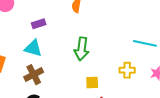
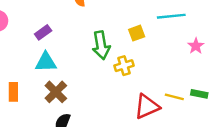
yellow cross: (127, 70) -> (124, 66), moved
yellow square: (92, 83) -> (137, 33), moved

